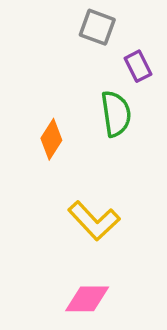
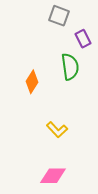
yellow L-shape: (94, 221) -> (57, 130), size x0.7

